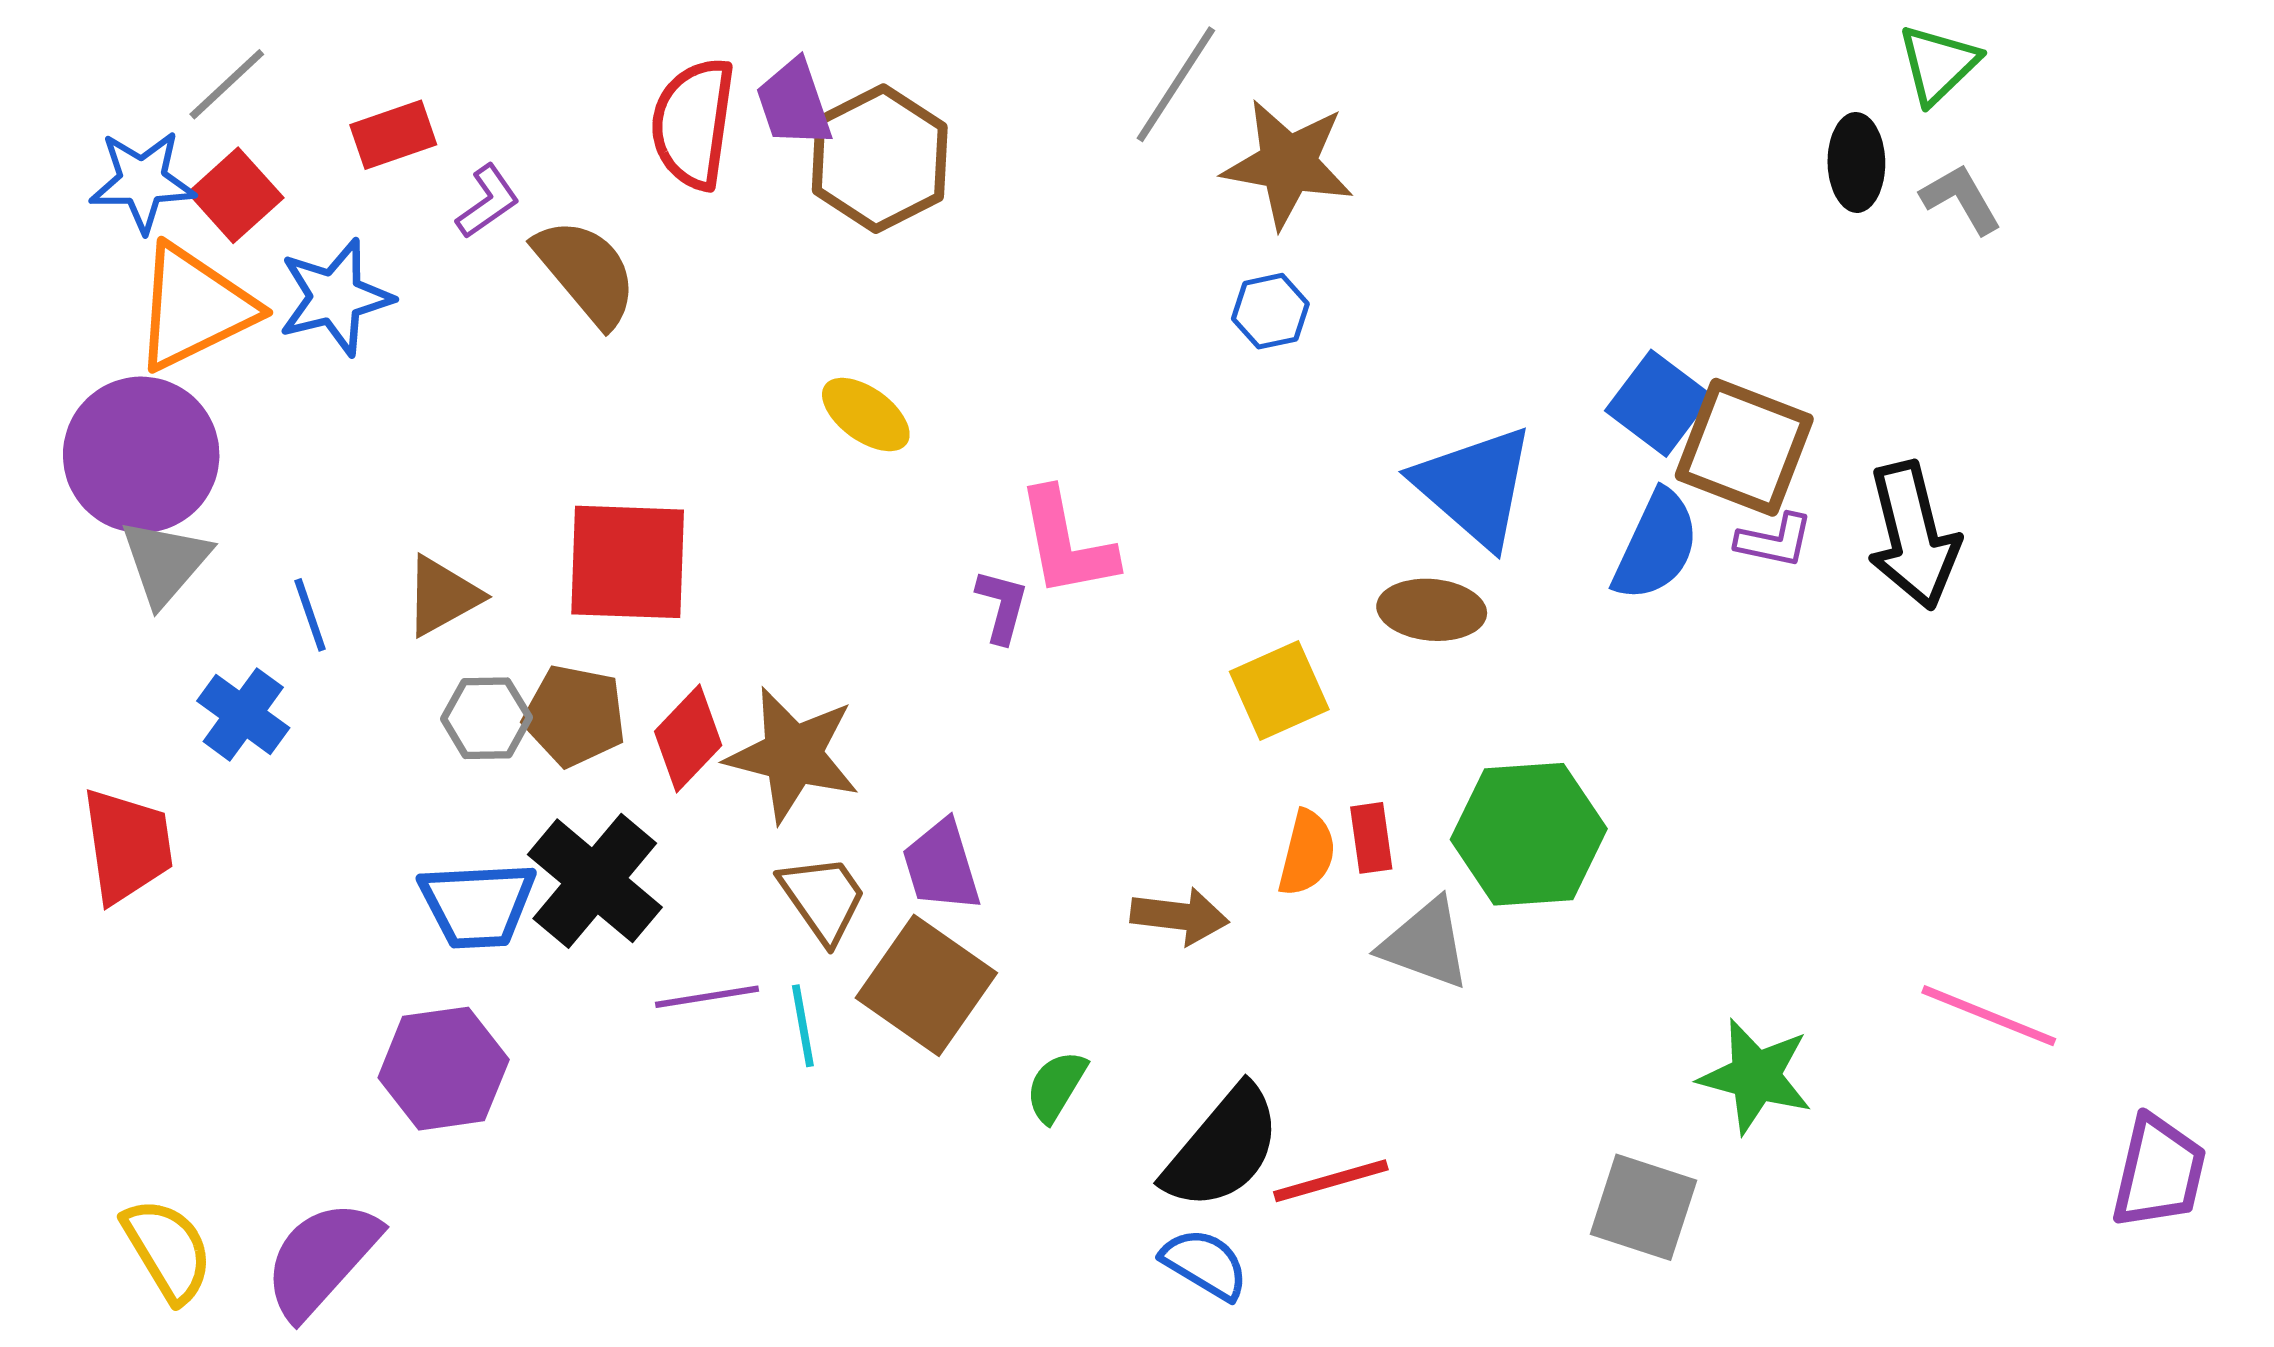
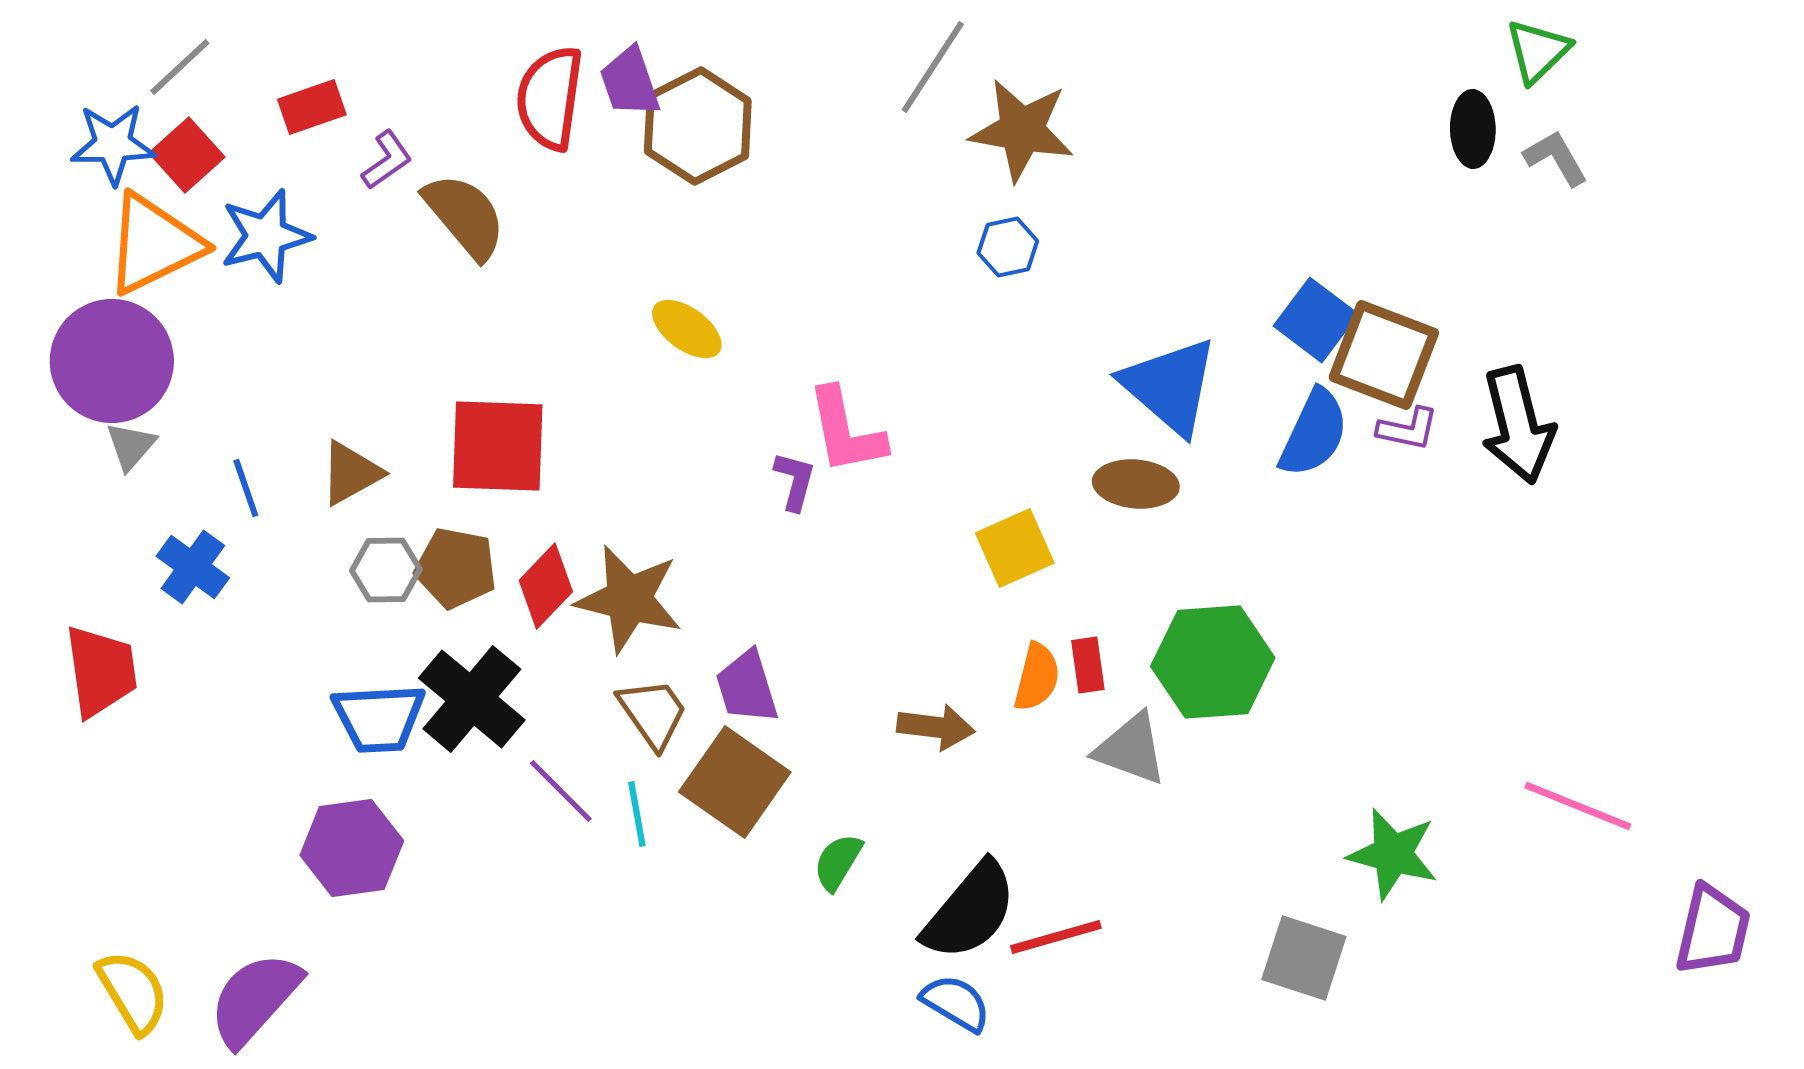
gray triangle: (165, 562) -> (131, 446), size x0.7
purple line: (707, 997) -> (561, 791), turned 54

